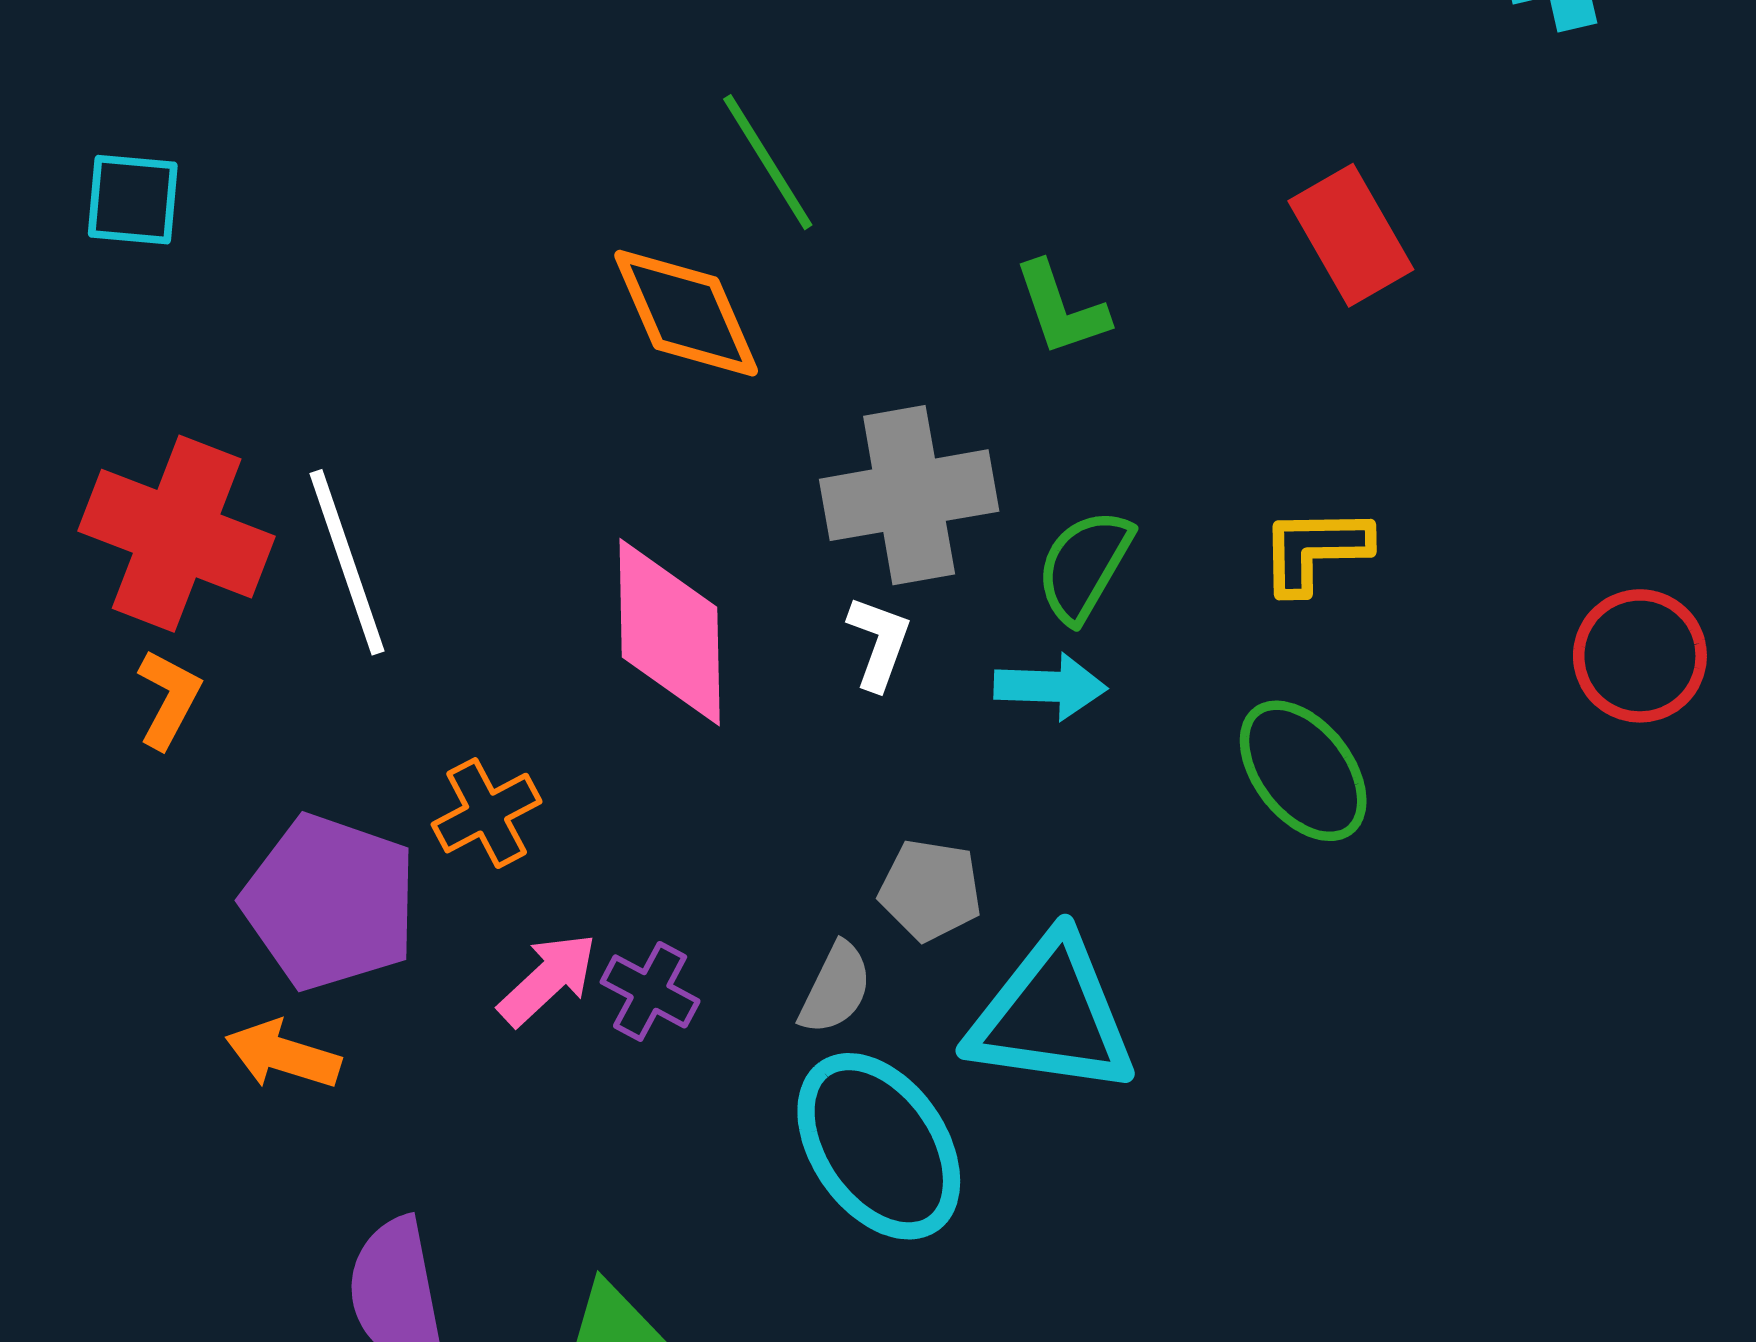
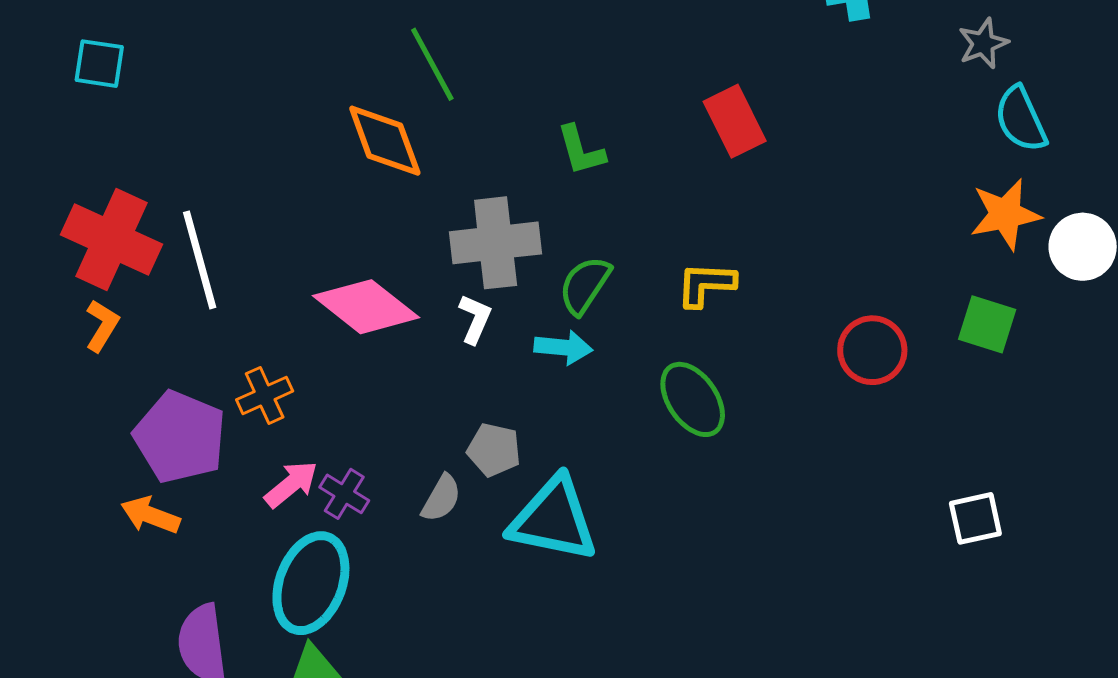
pink diamond: (670, 632) -> (366, 307), turned -54
cyan ellipse: (879, 1146) -> (311, 583), moved, turned 52

